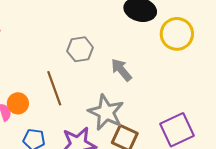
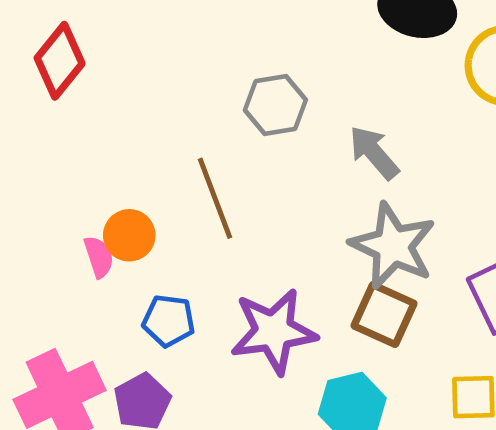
gray star: (106, 112) -> (393, 246), moved

